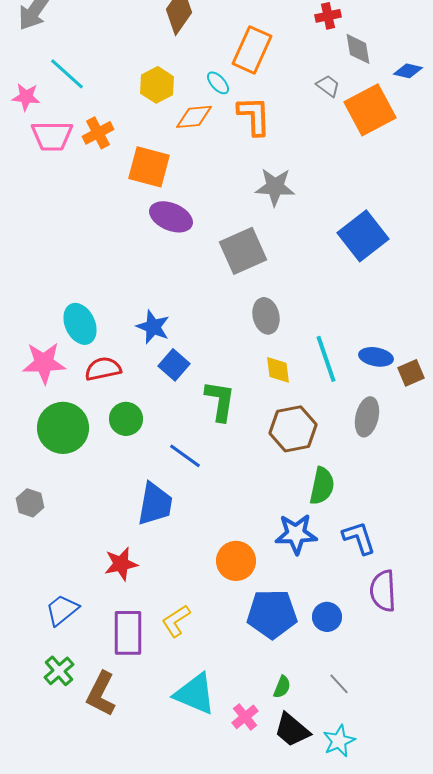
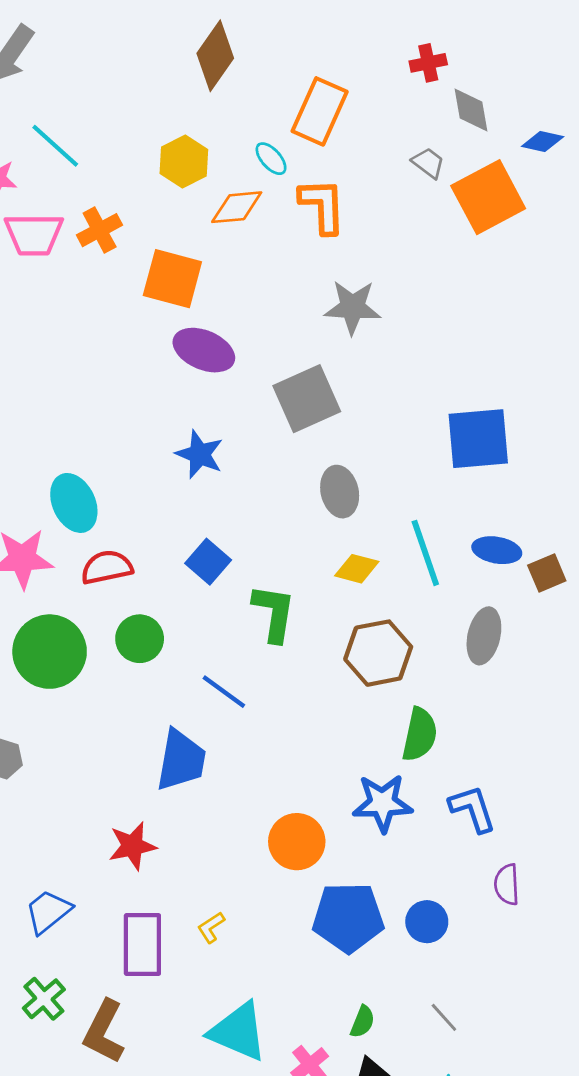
blue square: (363, 236) -> (478, 439), moved, turned 33
blue star: (153, 327) -> (200, 454), moved
yellow diamond: (278, 370) -> (357, 569), turned -68
purple semicircle: (383, 591) -> (507, 884), size x0.7
yellow L-shape: (176, 621) -> (211, 927), size x0.7

